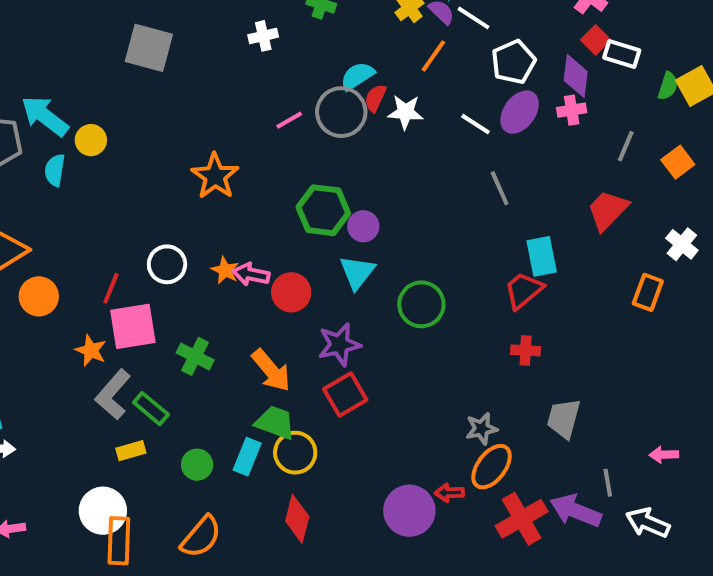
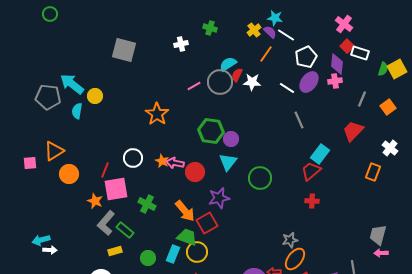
cyan rectangle: (542, 256) -> (320, 154), turned 48
red square: (345, 395) -> (207, 223), moved
gray trapezoid: (564, 419) -> (378, 235), moved

